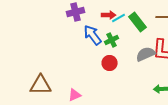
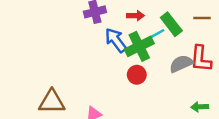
cyan line: (119, 18) -> (156, 34), moved
green cross: (112, 40) -> (139, 46), size x1.6

